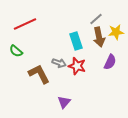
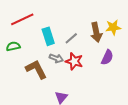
gray line: (96, 19) -> (71, 38), moved
cyan rectangle: (76, 41) -> (48, 36), moved
green semicircle: (16, 51) -> (13, 46), turned 128

